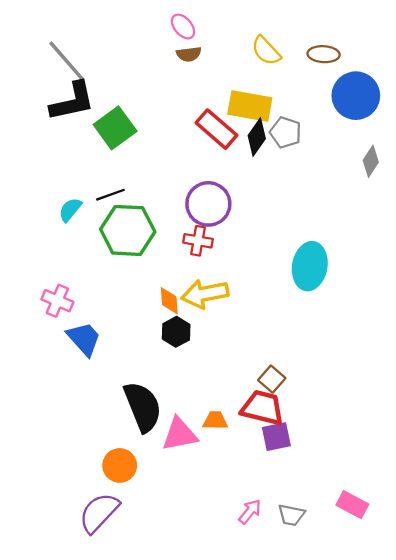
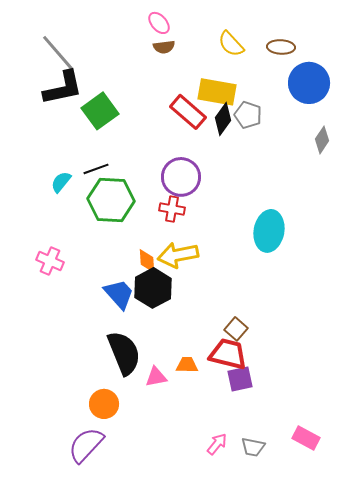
black hexagon: (176, 332) -> (153, 288), size x1.5
blue trapezoid: (84, 339) -> (119, 294), moved
pink triangle: (180, 434) -> (156, 377), size x0.7

